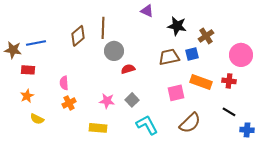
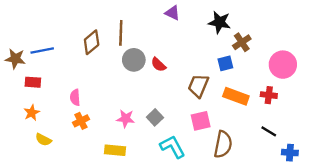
black star: (177, 26) -> (219, 22), moved
brown trapezoid: (169, 57) -> (198, 86), moved, turned -55
red semicircle: (128, 69) -> (158, 65), moved, turned -120
pink square: (176, 93) -> (201, 121), moved
brown semicircle: (190, 123) -> (223, 144), turned -35

